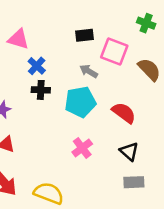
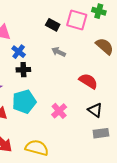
black rectangle: (84, 35) -> (53, 25), turned 40
pink square: (114, 51) -> (77, 20), moved
cyan pentagon: (80, 102) -> (24, 102), moved

